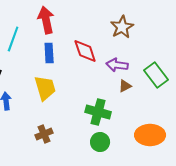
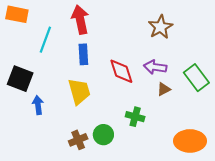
red diamond: (85, 51) -> (121, 71), moved
green cross: (98, 112) -> (135, 117), size x0.7
green circle: (100, 142) -> (103, 135), moved

